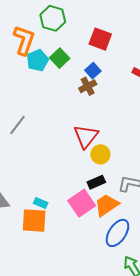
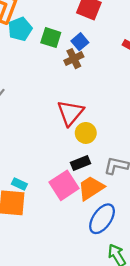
green square: (60, 58) -> (51, 38), moved, turned -30

